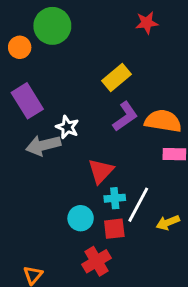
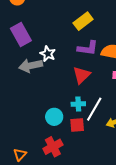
purple L-shape: (125, 116) -> (88, 48), turned 40
red triangle: (101, 171) -> (82, 75), moved
red cross: (96, 261) -> (53, 147), moved

